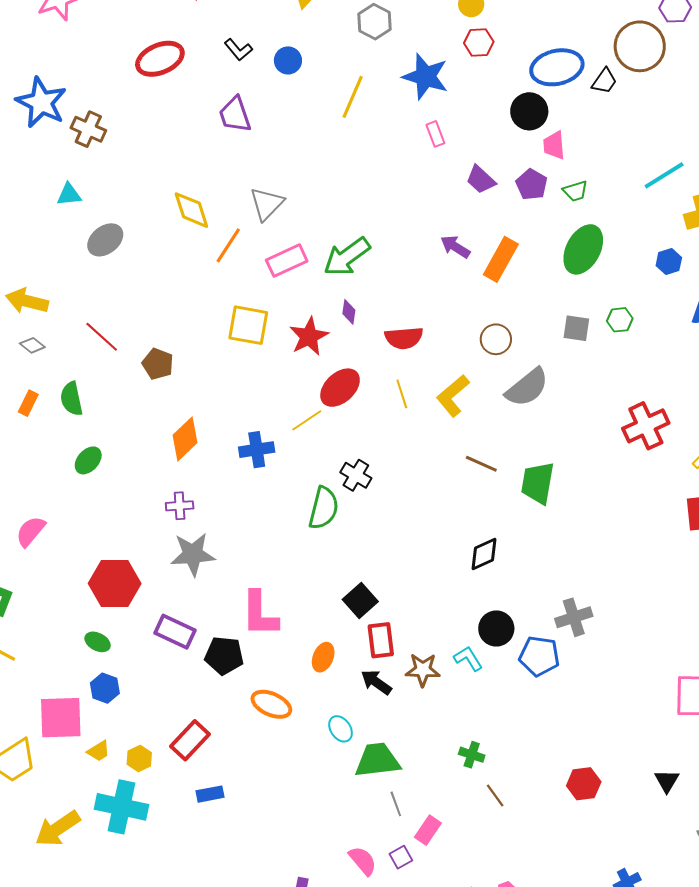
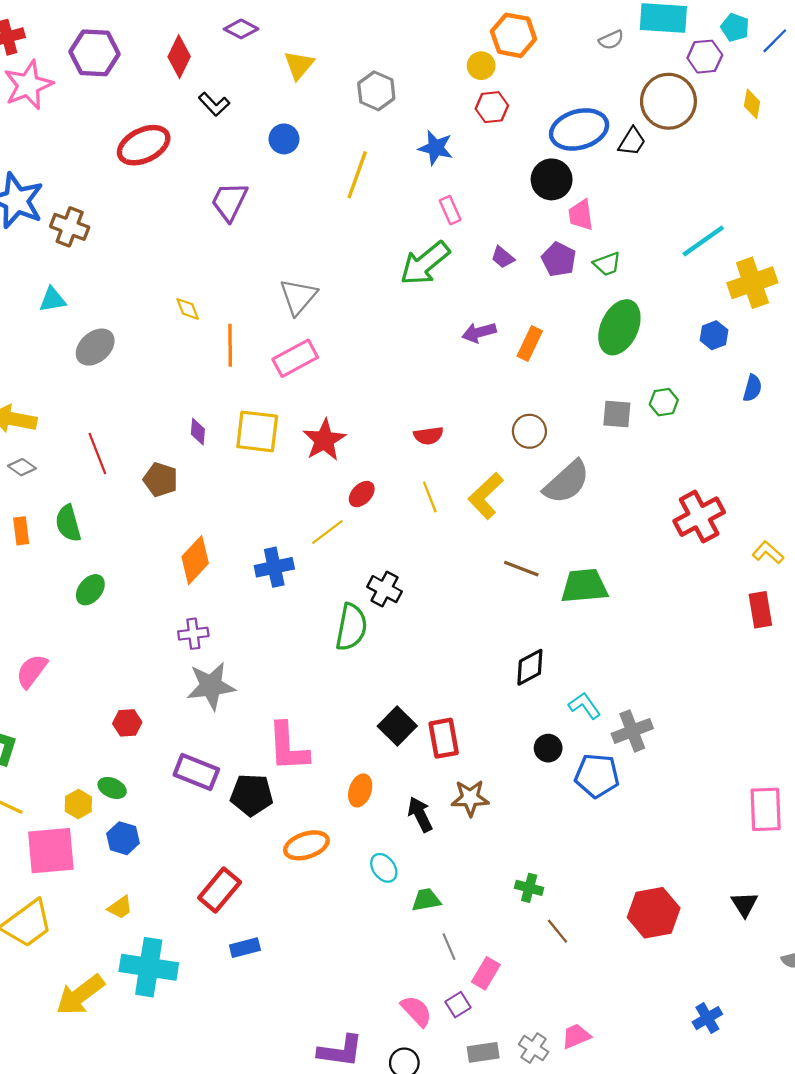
black L-shape: (238, 50) -> (214, 104), moved
blue star: (425, 77) -> (436, 148), size x0.7
purple trapezoid: (235, 115) -> (229, 202), turned 48
purple trapezoid: (481, 180) -> (503, 257), size x0.7
gray triangle: (267, 204) -> (298, 297), moved
yellow diamond: (191, 210) -> (188, 309), size x0.6
orange line: (228, 245) -> (230, 345), turned -30
purple arrow: (455, 247) -> (479, 332), turned -44
green arrow: (347, 257) -> (425, 263), moved
orange rectangle: (501, 259) -> (530, 343), size x0.7
purple diamond: (349, 312) -> (198, 432), moved
red line: (102, 337) -> (97, 453), turned 30
red semicircle: (404, 338) -> (429, 436), size x0.7
red ellipse: (340, 388) -> (362, 494), size x0.6
orange rectangle: (28, 403) -> (21, 531), turned -30
green trapezoid: (538, 483) -> (584, 586), turned 78
red hexagon: (115, 583) -> (127, 723), size x0.5
black circle: (496, 628) -> (548, 748), size x0.7
red rectangle: (381, 640) -> (444, 738), moved
cyan L-shape: (468, 658) -> (585, 706), moved
black arrow: (376, 682) -> (420, 814), turned 32
orange ellipse: (271, 704) -> (306, 845), turned -39
pink square: (61, 718) -> (51, 851), moved
yellow hexagon: (139, 758) -> (78, 804), moved
green trapezoid: (377, 760) -> (426, 900), size x0.6
red hexagon: (584, 784) -> (654, 913), size x1.4

